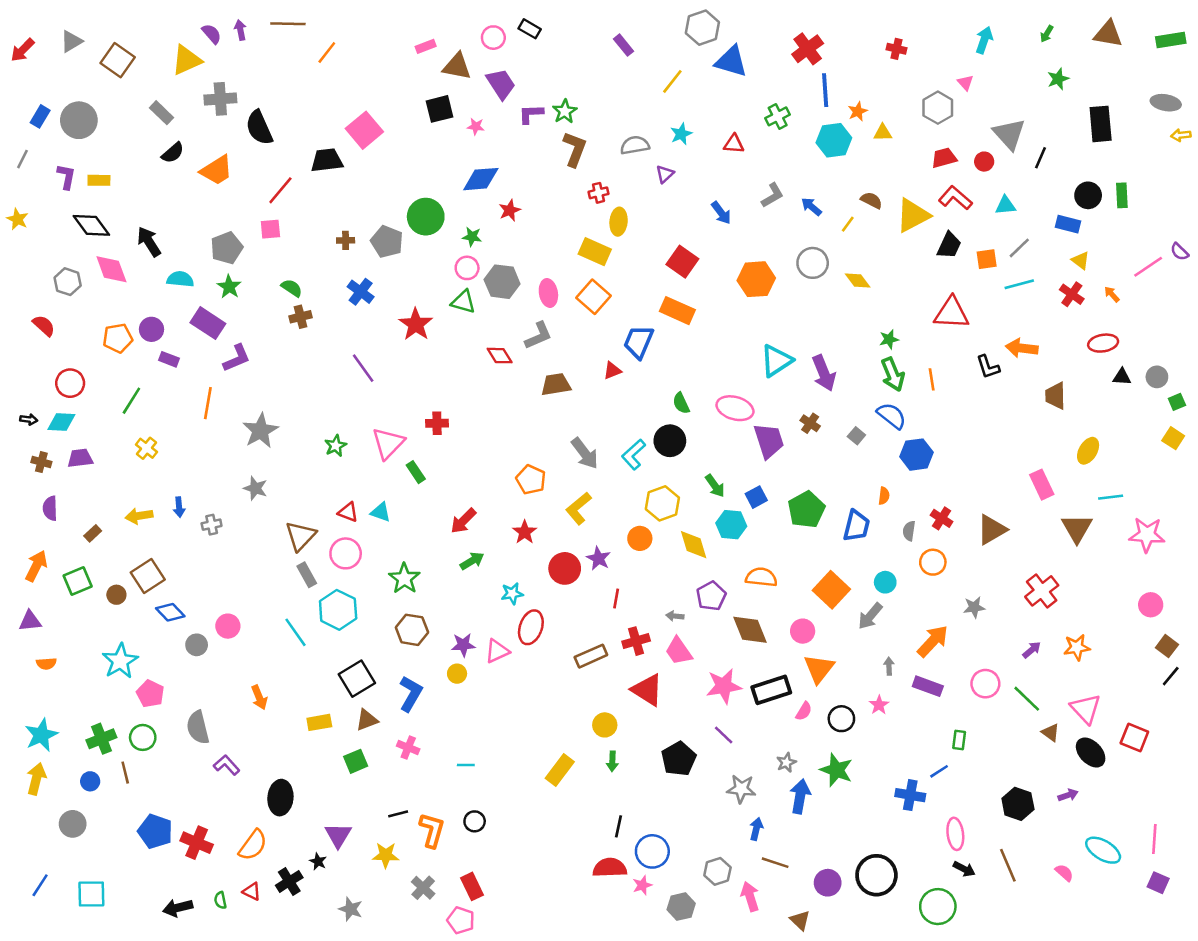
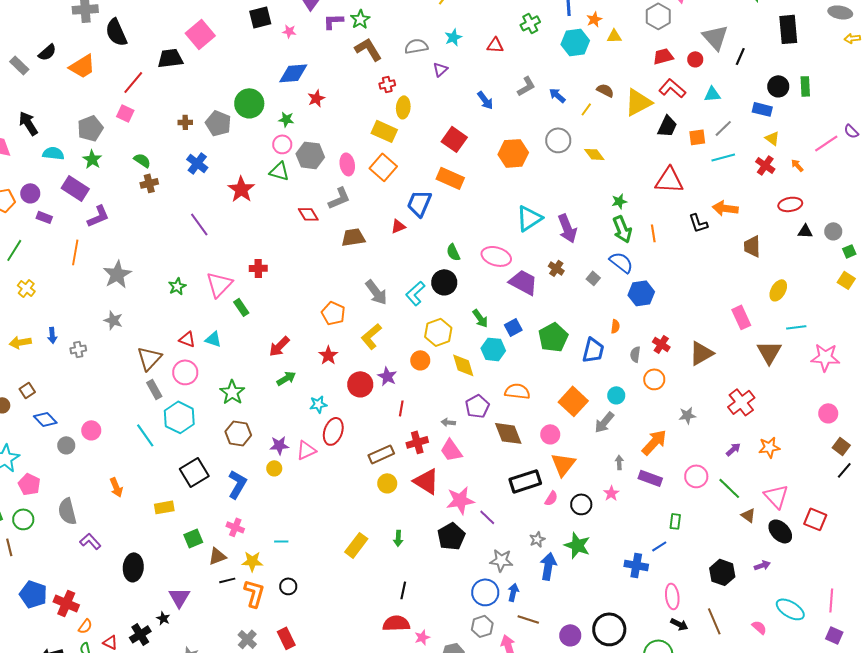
gray rectangle: (162, 113) -> (19, 65), moved
brown L-shape: (575, 149) -> (368, 49), turned -52
pink square: (270, 229) -> (125, 113), turned 30
purple trapezoid: (769, 441) -> (523, 282), turned -44
brown square: (148, 576) -> (27, 390), size x0.6
pink star: (724, 686) -> (460, 500), moved
brown triangle: (367, 720) -> (217, 556), moved
yellow circle: (605, 725) -> (387, 483), moved
orange semicircle: (253, 845) -> (85, 626), moved, size x0.6
blue circle: (652, 851) -> (485, 592), moved
yellow star: (386, 855) -> (252, 561), moved

